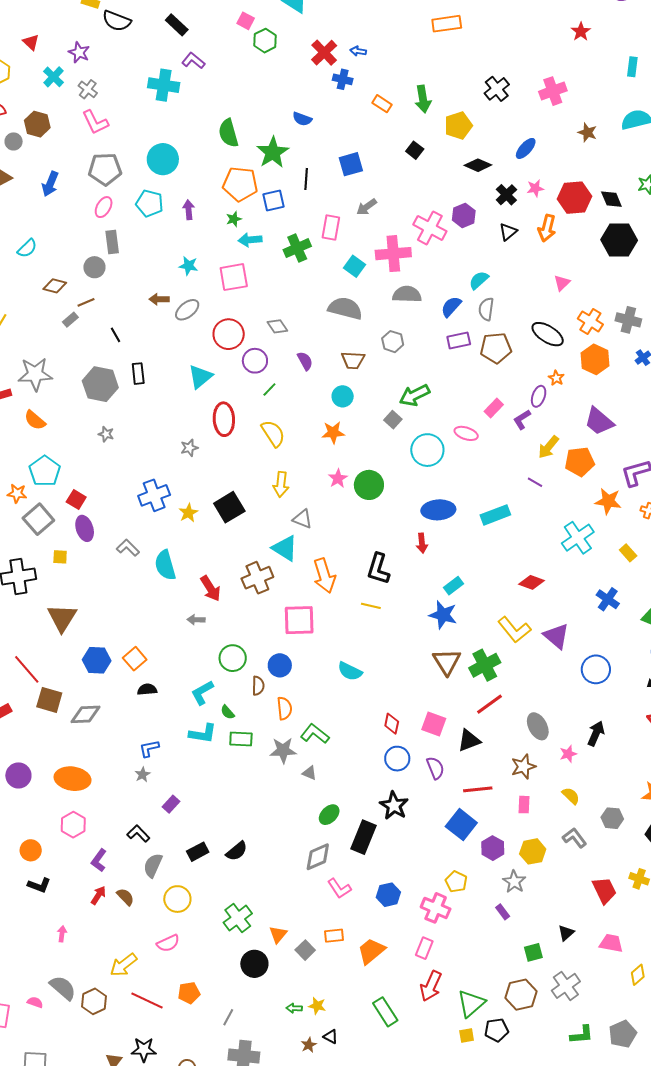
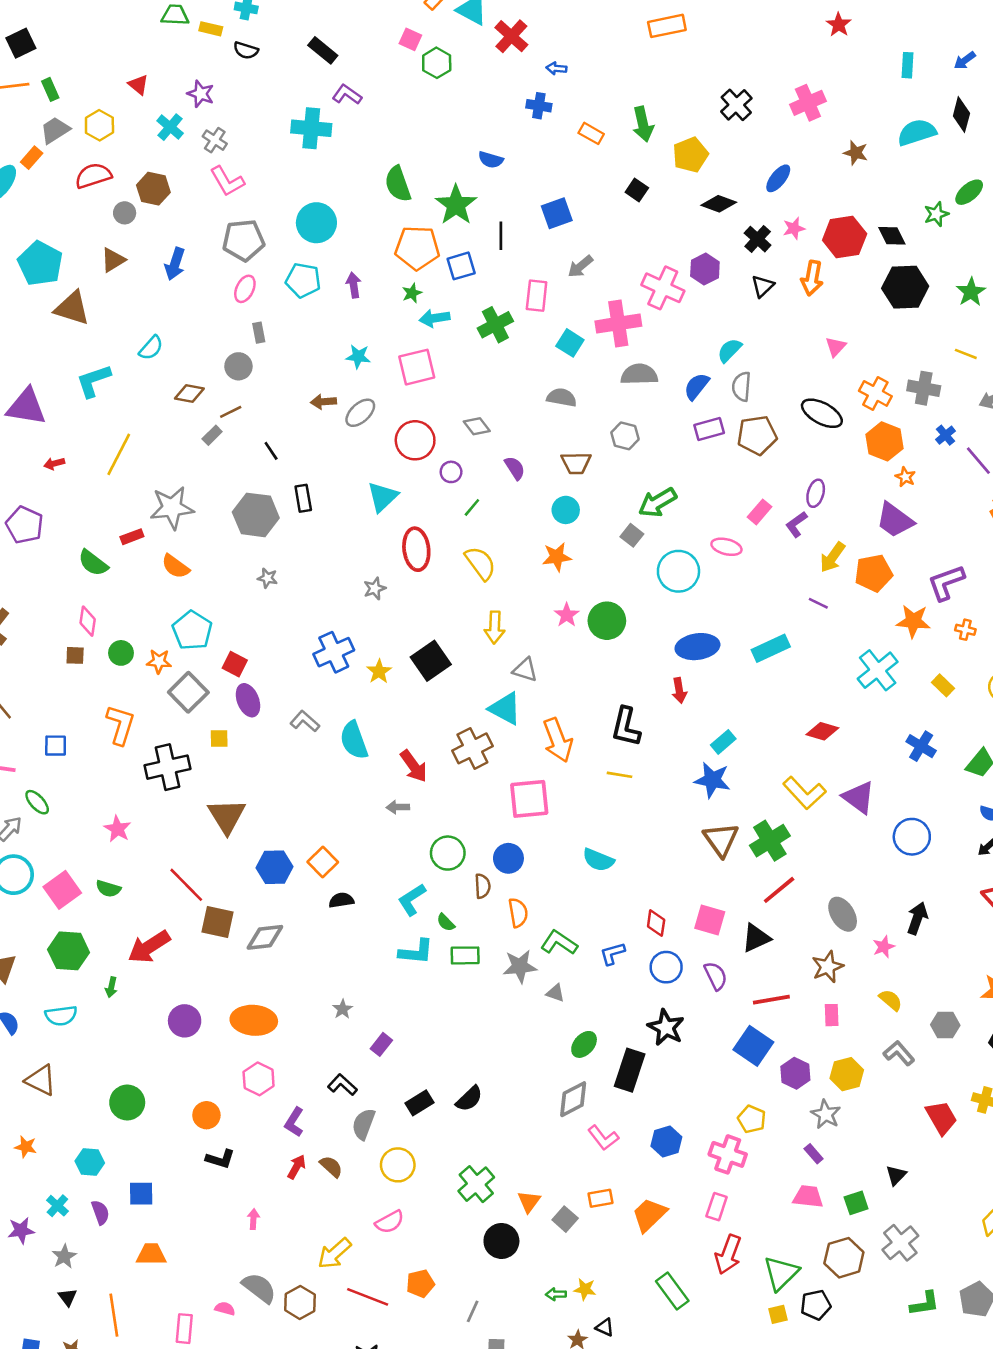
black semicircle: (117, 21) -> (246, 50), size x0.7
red cross: (324, 53) -> (511, 36), moved
gray rectangle: (112, 242) -> (259, 333), size x0.7
gray semicircle: (345, 308) -> (562, 397), size x0.7
purple circle: (255, 361) -> (451, 472), size x0.7
orange star: (556, 378) -> (905, 477), moved
blue L-shape: (149, 748) -> (612, 954), moved
pink trapezoid: (611, 943) -> (808, 1197), moved

